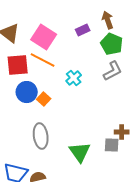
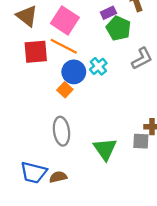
green pentagon: (112, 44) -> (118, 28), moved
blue circle: (27, 92) -> (74, 72), moved

